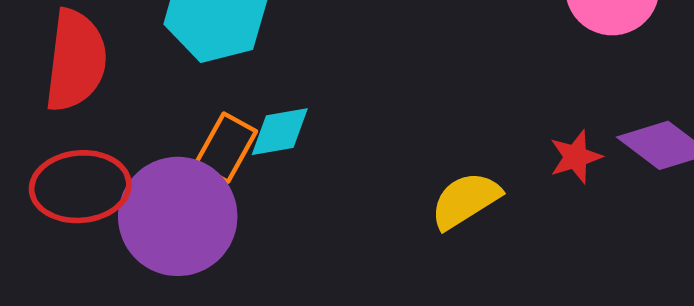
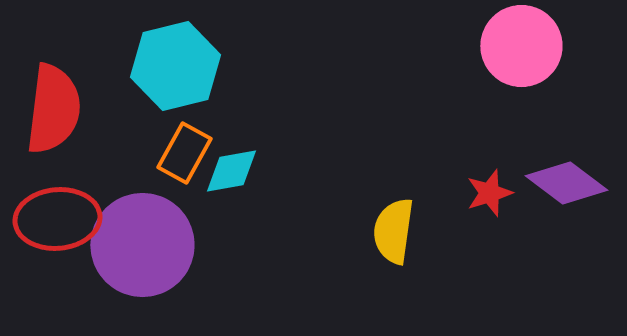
orange rectangle: (226, 148) -> (184, 153), moved
yellow semicircle: (465, 200) -> (393, 231), turned -50

